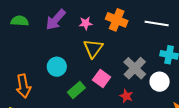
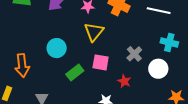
gray cross: (135, 68) -> (134, 54), size x0.7
pink square: (102, 79) -> (101, 62), turned -30

